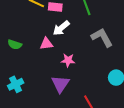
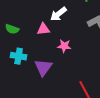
cyan cross: (16, 84) -> (19, 56), moved, turned 35
purple triangle: (60, 84) -> (43, 67), moved

